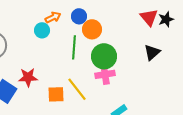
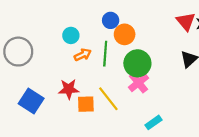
orange arrow: (53, 17) -> (83, 55), moved
pink cross: (105, 74) -> (138, 83), turned -30
red star: (28, 77) -> (69, 89), moved

